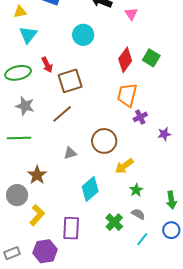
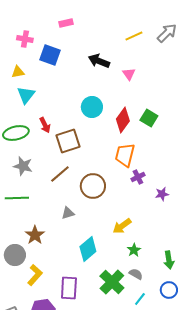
cyan circle: (83, 35) -> (92, 107), moved
brown circle: (104, 141) -> (93, 186), moved
green cross: (114, 222) -> (112, 282), size x1.4

